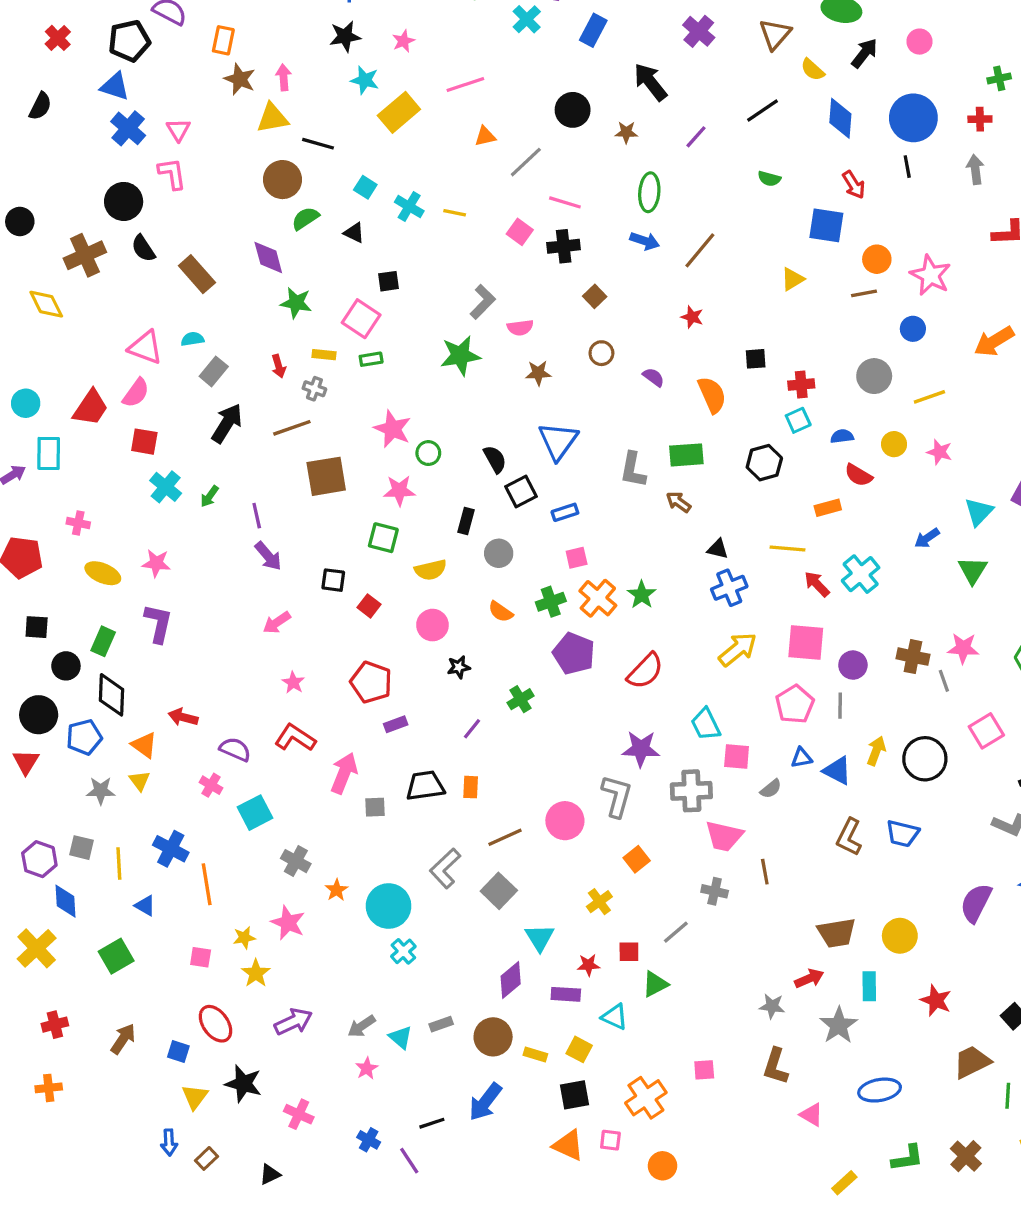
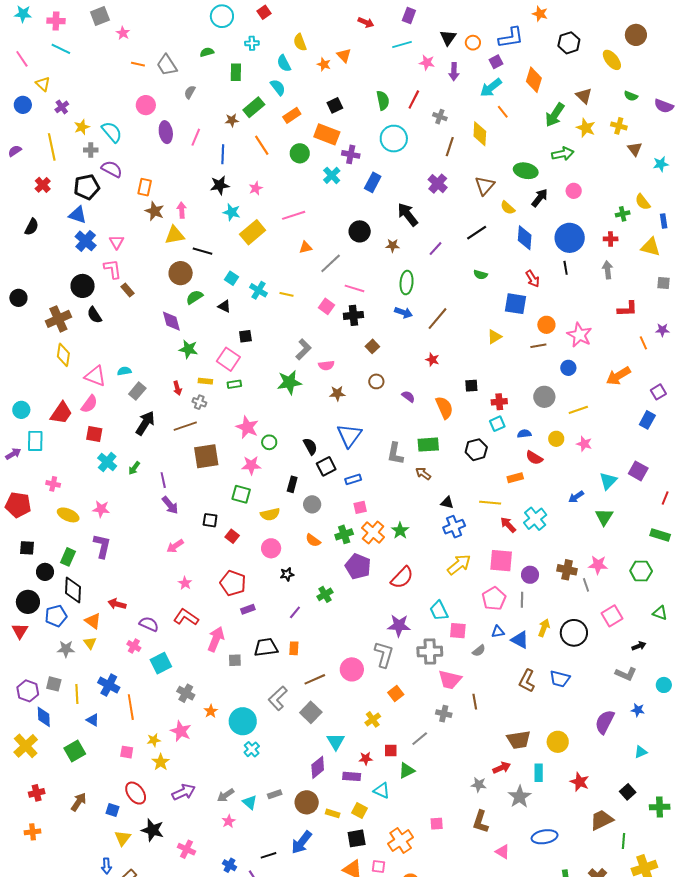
brown rectangle: (197, 274) -> (127, 290), moved, size x0.6
yellow diamond: (46, 304) -> (63, 355), moved, turned 35

